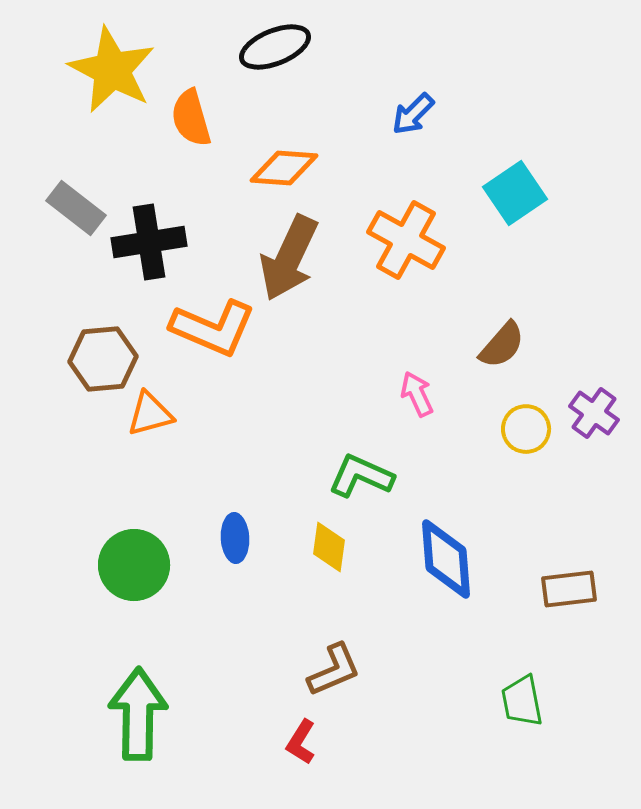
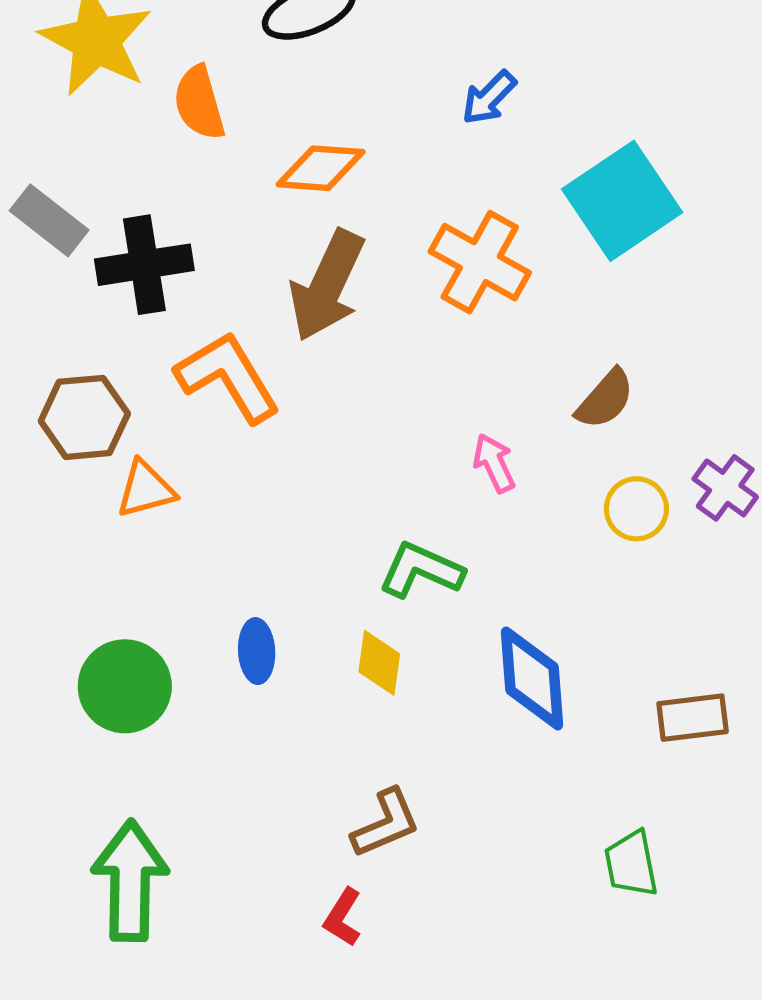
cyan square: (515, 193) -> (622, 201), size x1.4
orange L-shape: (213, 328) -> (228, 377), turned -144

